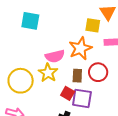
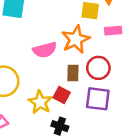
yellow star: (48, 73) -> (40, 102), moved
purple square: (82, 98) -> (98, 99), moved

